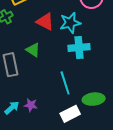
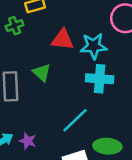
red triangle: (45, 22) -> (63, 39), turned -30
cyan line: (65, 83) -> (75, 120), turned 55

